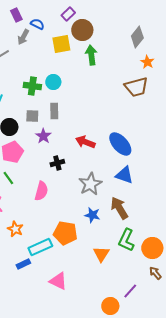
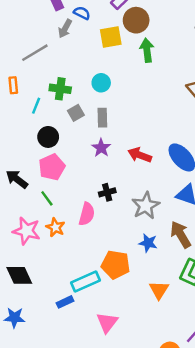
green cross: (32, 86) -> (60, 89), moved
gray square: (32, 116) -> (76, 113), moved, turned -32
purple star: (43, 136) -> (101, 148), moved
black cross: (57, 163) -> (107, 192), moved
orange star: (15, 229) -> (55, 227), moved
pink triangle: (58, 281) -> (107, 322), turned 42

